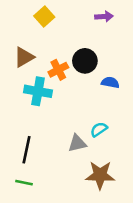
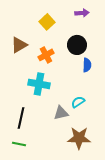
yellow square: (44, 16) -> (47, 22), moved
black circle: (85, 61) -> (77, 45), moved
blue semicircle: (110, 82) -> (87, 65), turned 80
cyan cross: (38, 91) -> (39, 84), moved

